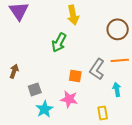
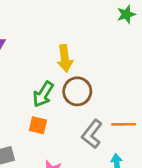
brown circle: (118, 29) -> (77, 91), moved
orange square: (75, 76) -> (38, 125), moved

